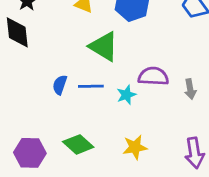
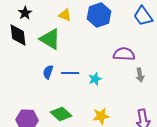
green triangle: (104, 47) -> (50, 39), moved
purple semicircle: (153, 76) -> (124, 54), moved

